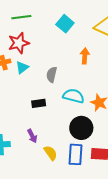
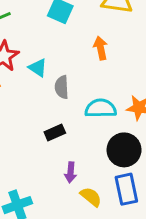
cyan triangle: (22, 68) -> (38, 68), moved, turned -32
purple arrow: (32, 136) -> (71, 172), moved, turned 48

